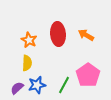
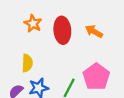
orange star: (29, 40) -> (33, 23), moved

